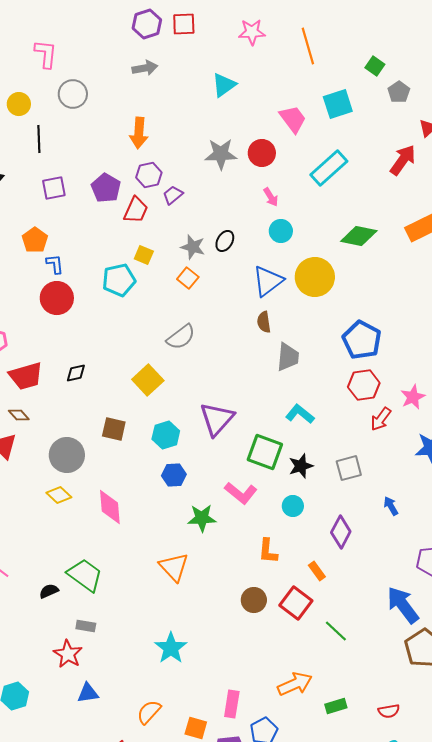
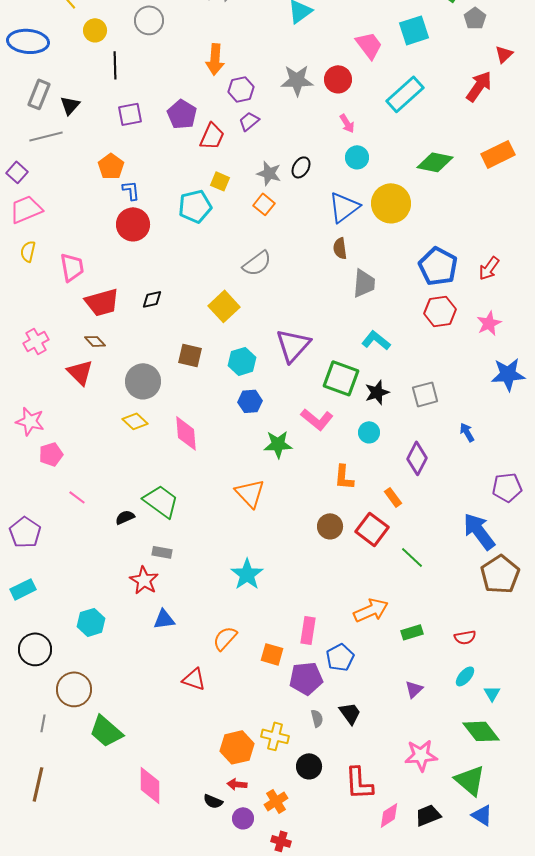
purple hexagon: (149, 175) -> (241, 89), moved
red arrow: (381, 419) -> (489, 268), moved

